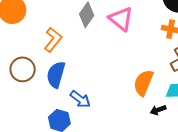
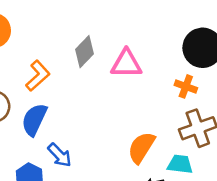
pink triangle: (121, 19) -> (126, 64), turned -48

